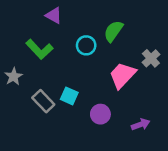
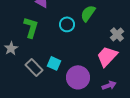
green L-shape: (39, 49) -> (31, 27), turned -120
pink trapezoid: (122, 75) -> (107, 56), moved
purple circle: (100, 114) -> (78, 77), size x1.5

